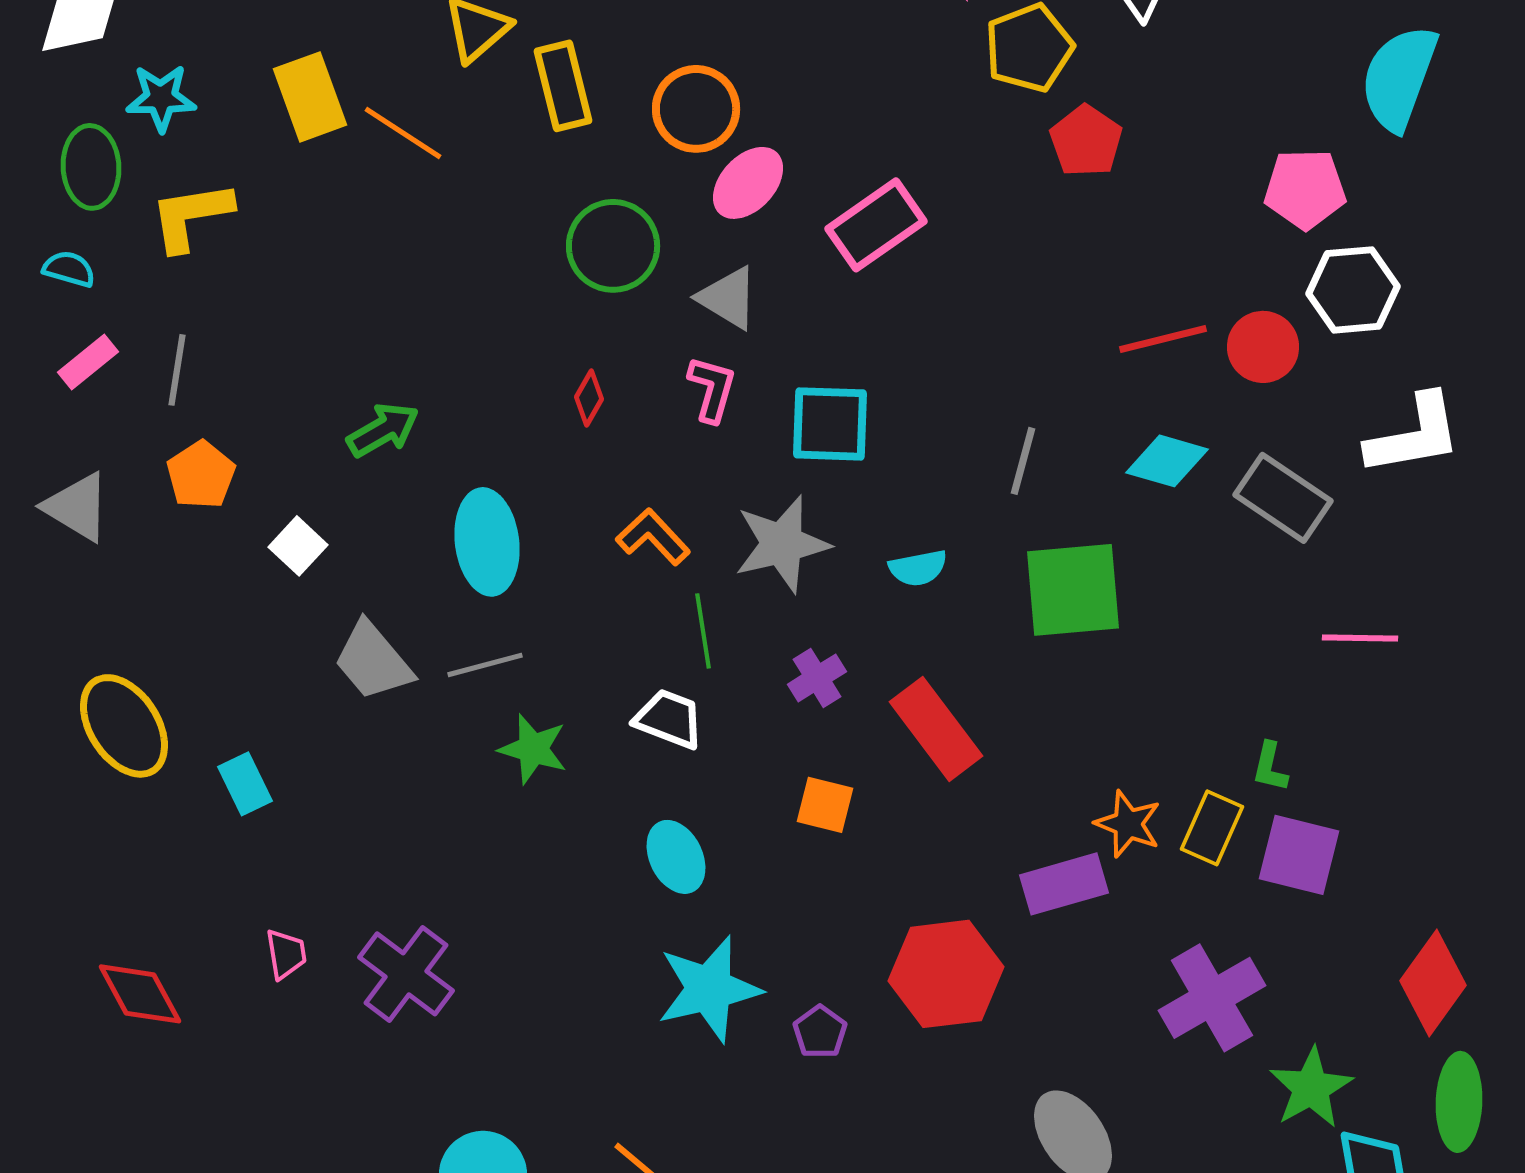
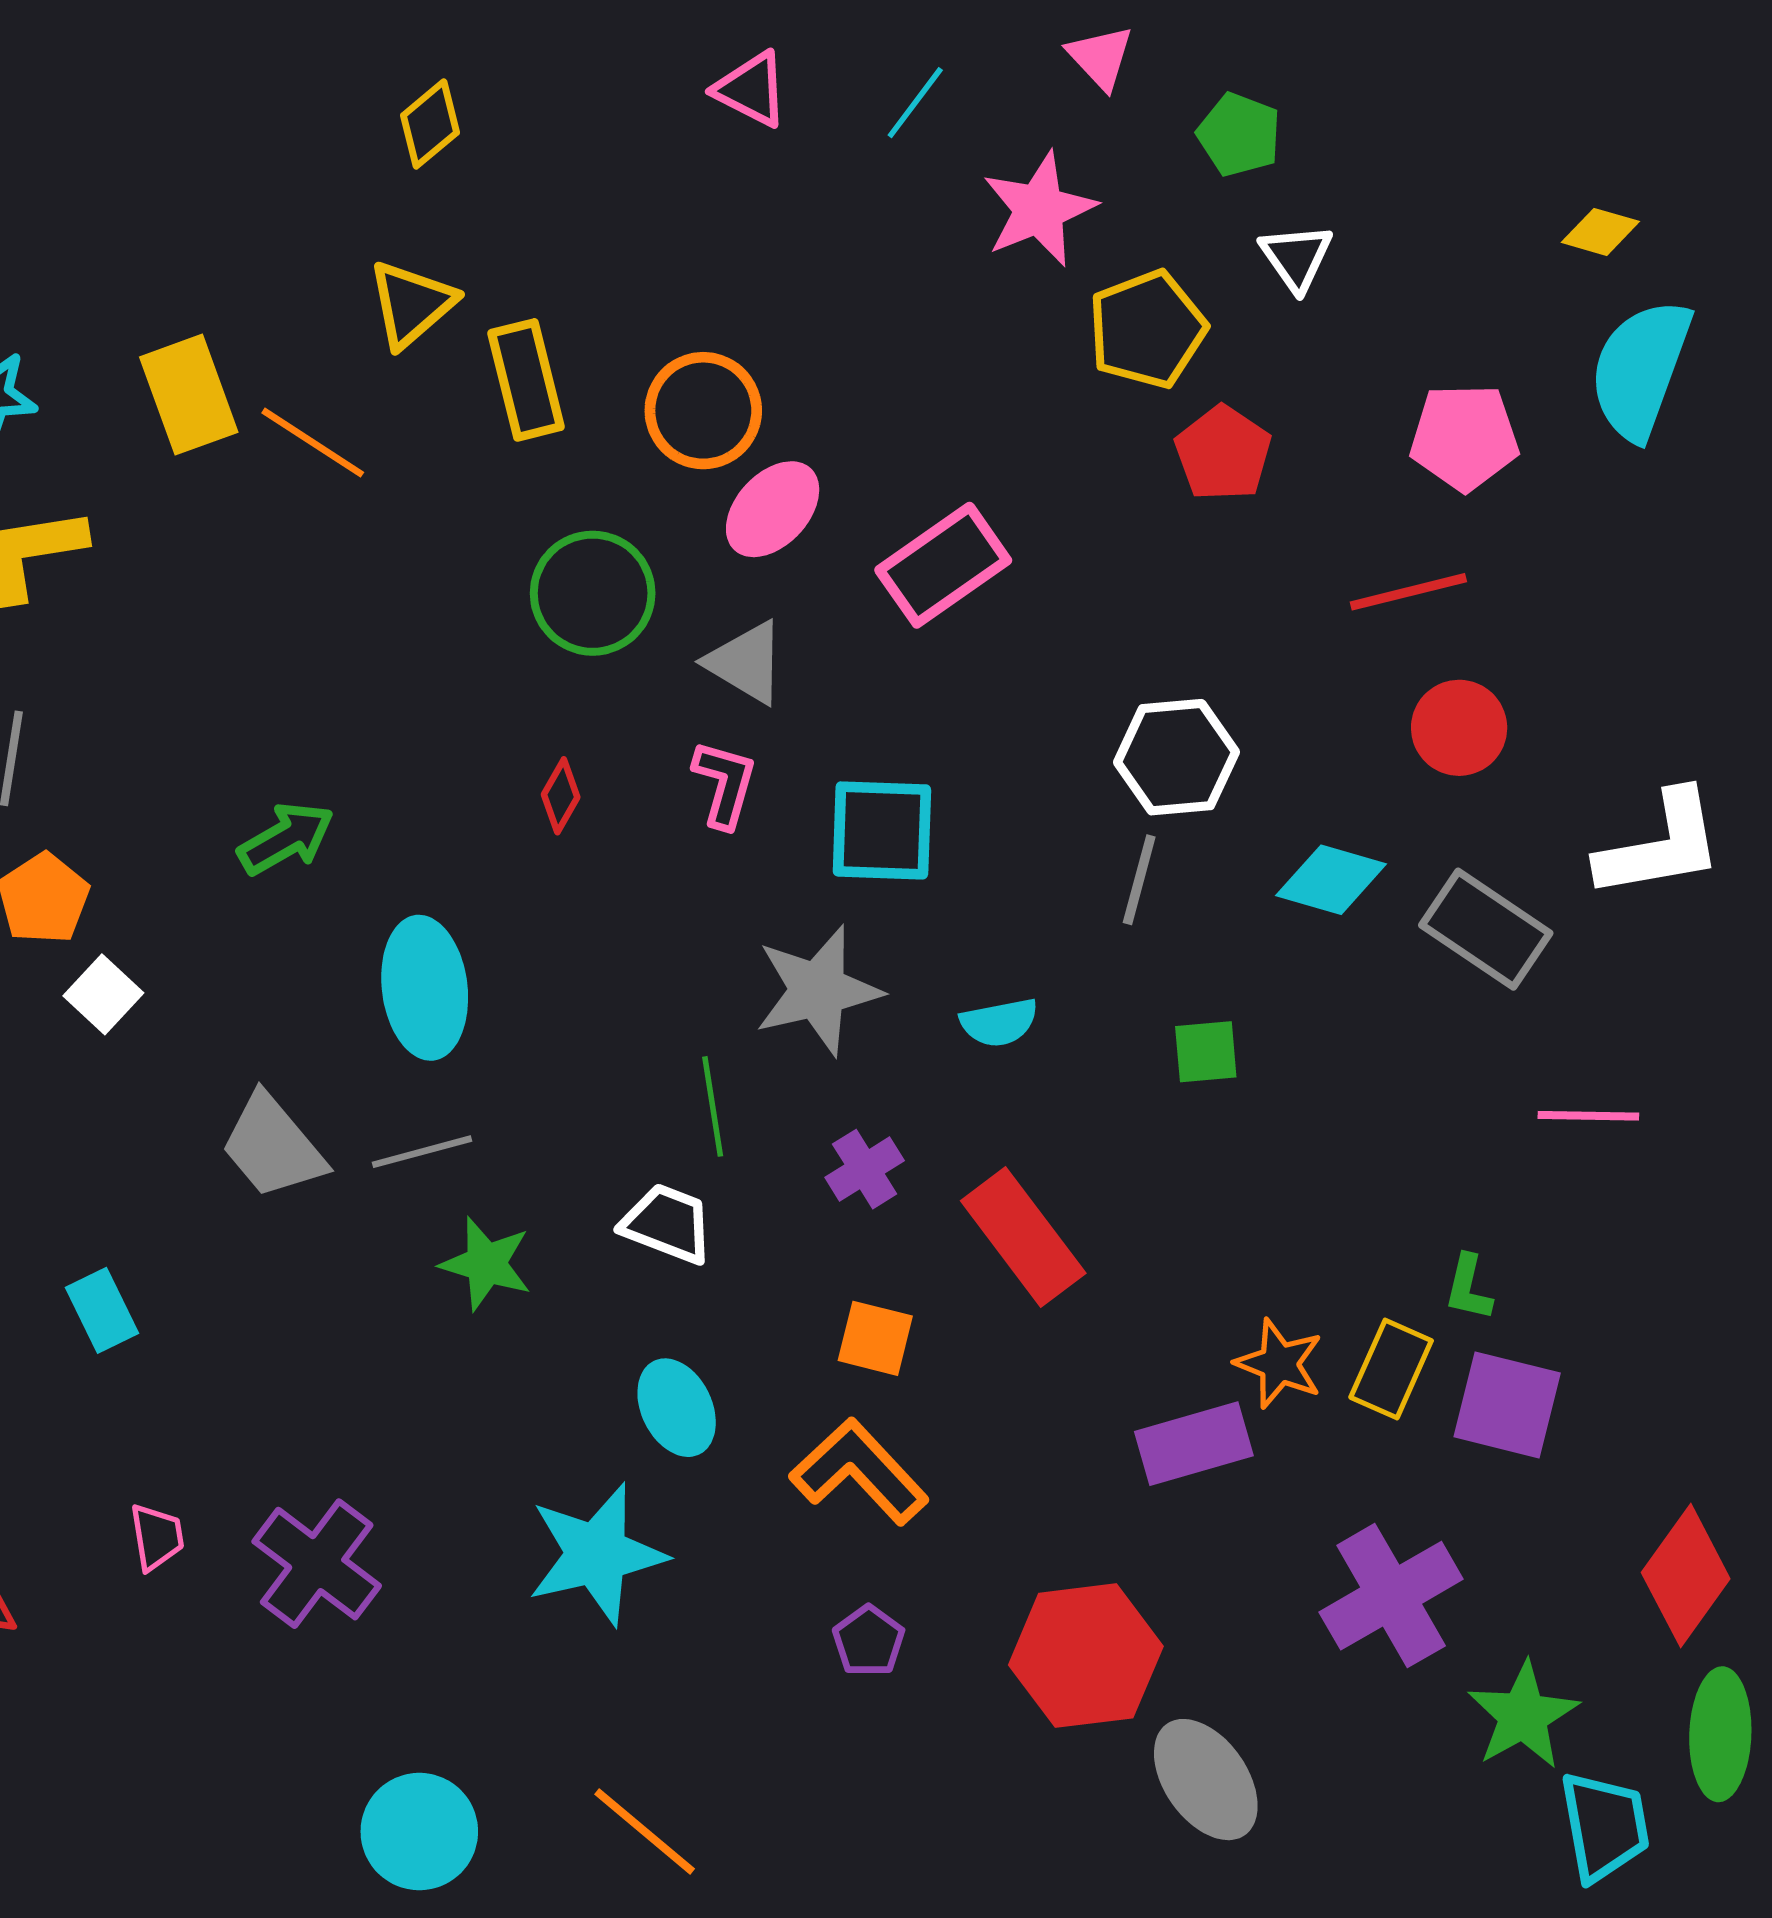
pink pentagon: (1305, 189) -> (1464, 437), moved
white hexagon: (1353, 290) -> (1176, 757), moved
red line: (1163, 339) -> (1408, 592), moved
orange L-shape: (653, 537) -> (859, 1472), moved, size x1.4
white square: (298, 546) -> (103, 994), moved
green square: (1073, 590) -> (1206, 1052), size x0.5
red hexagon: (946, 974) -> (1086, 1656), moved
cyan star: (709, 989) -> (597, 1554), moved

